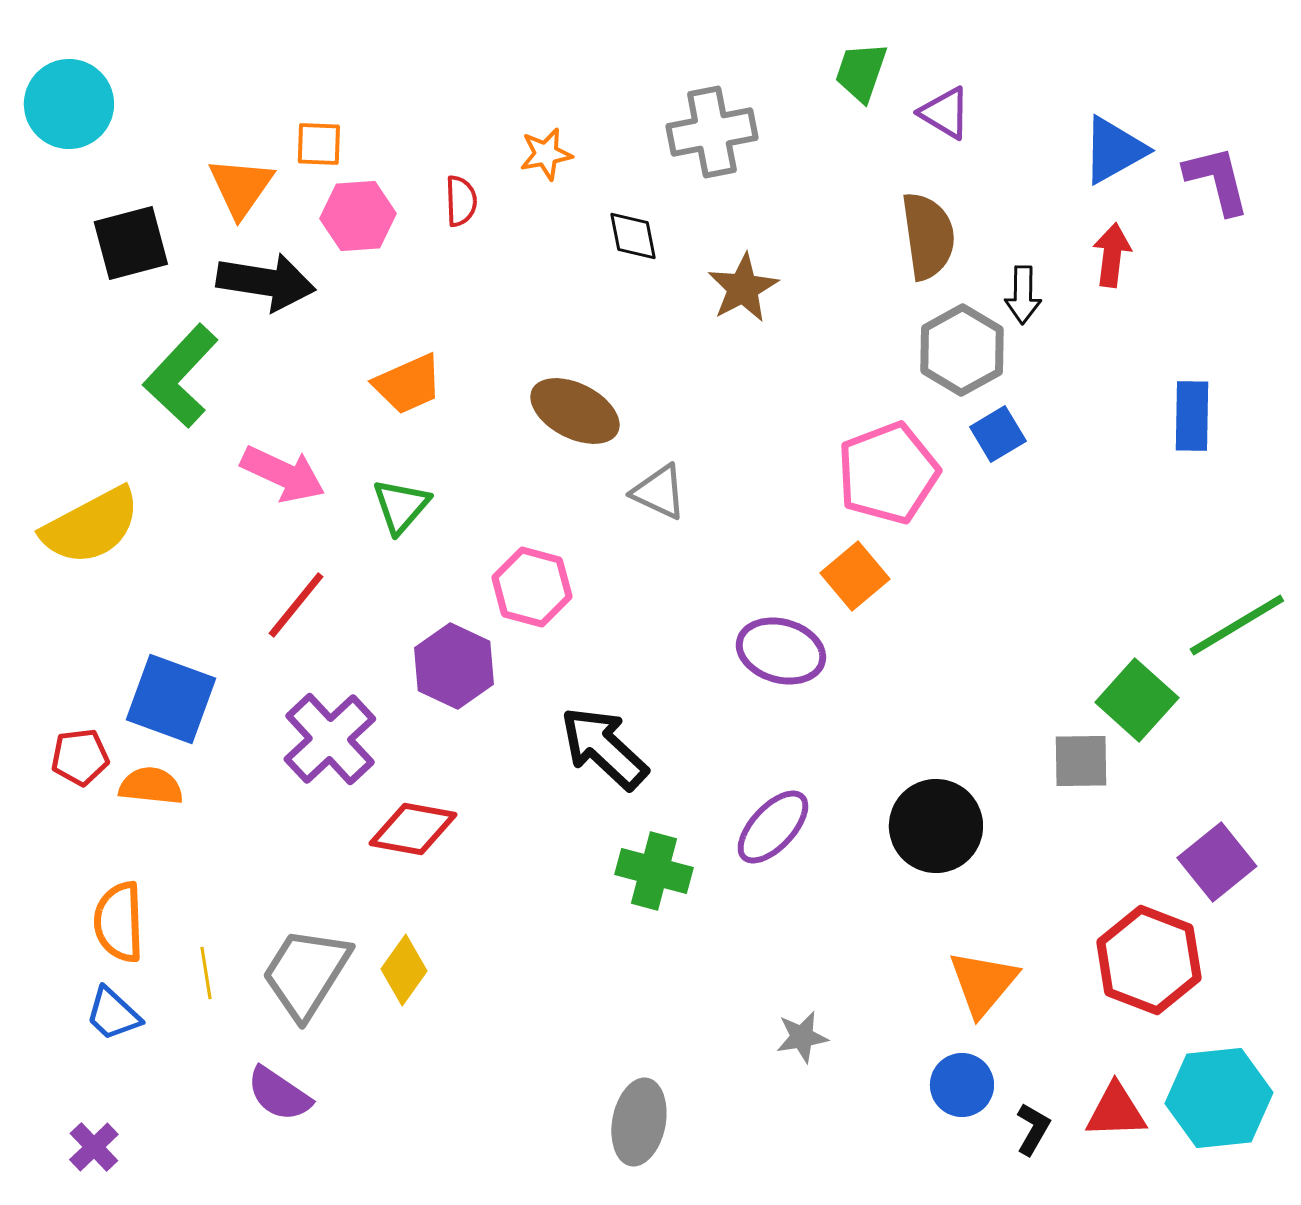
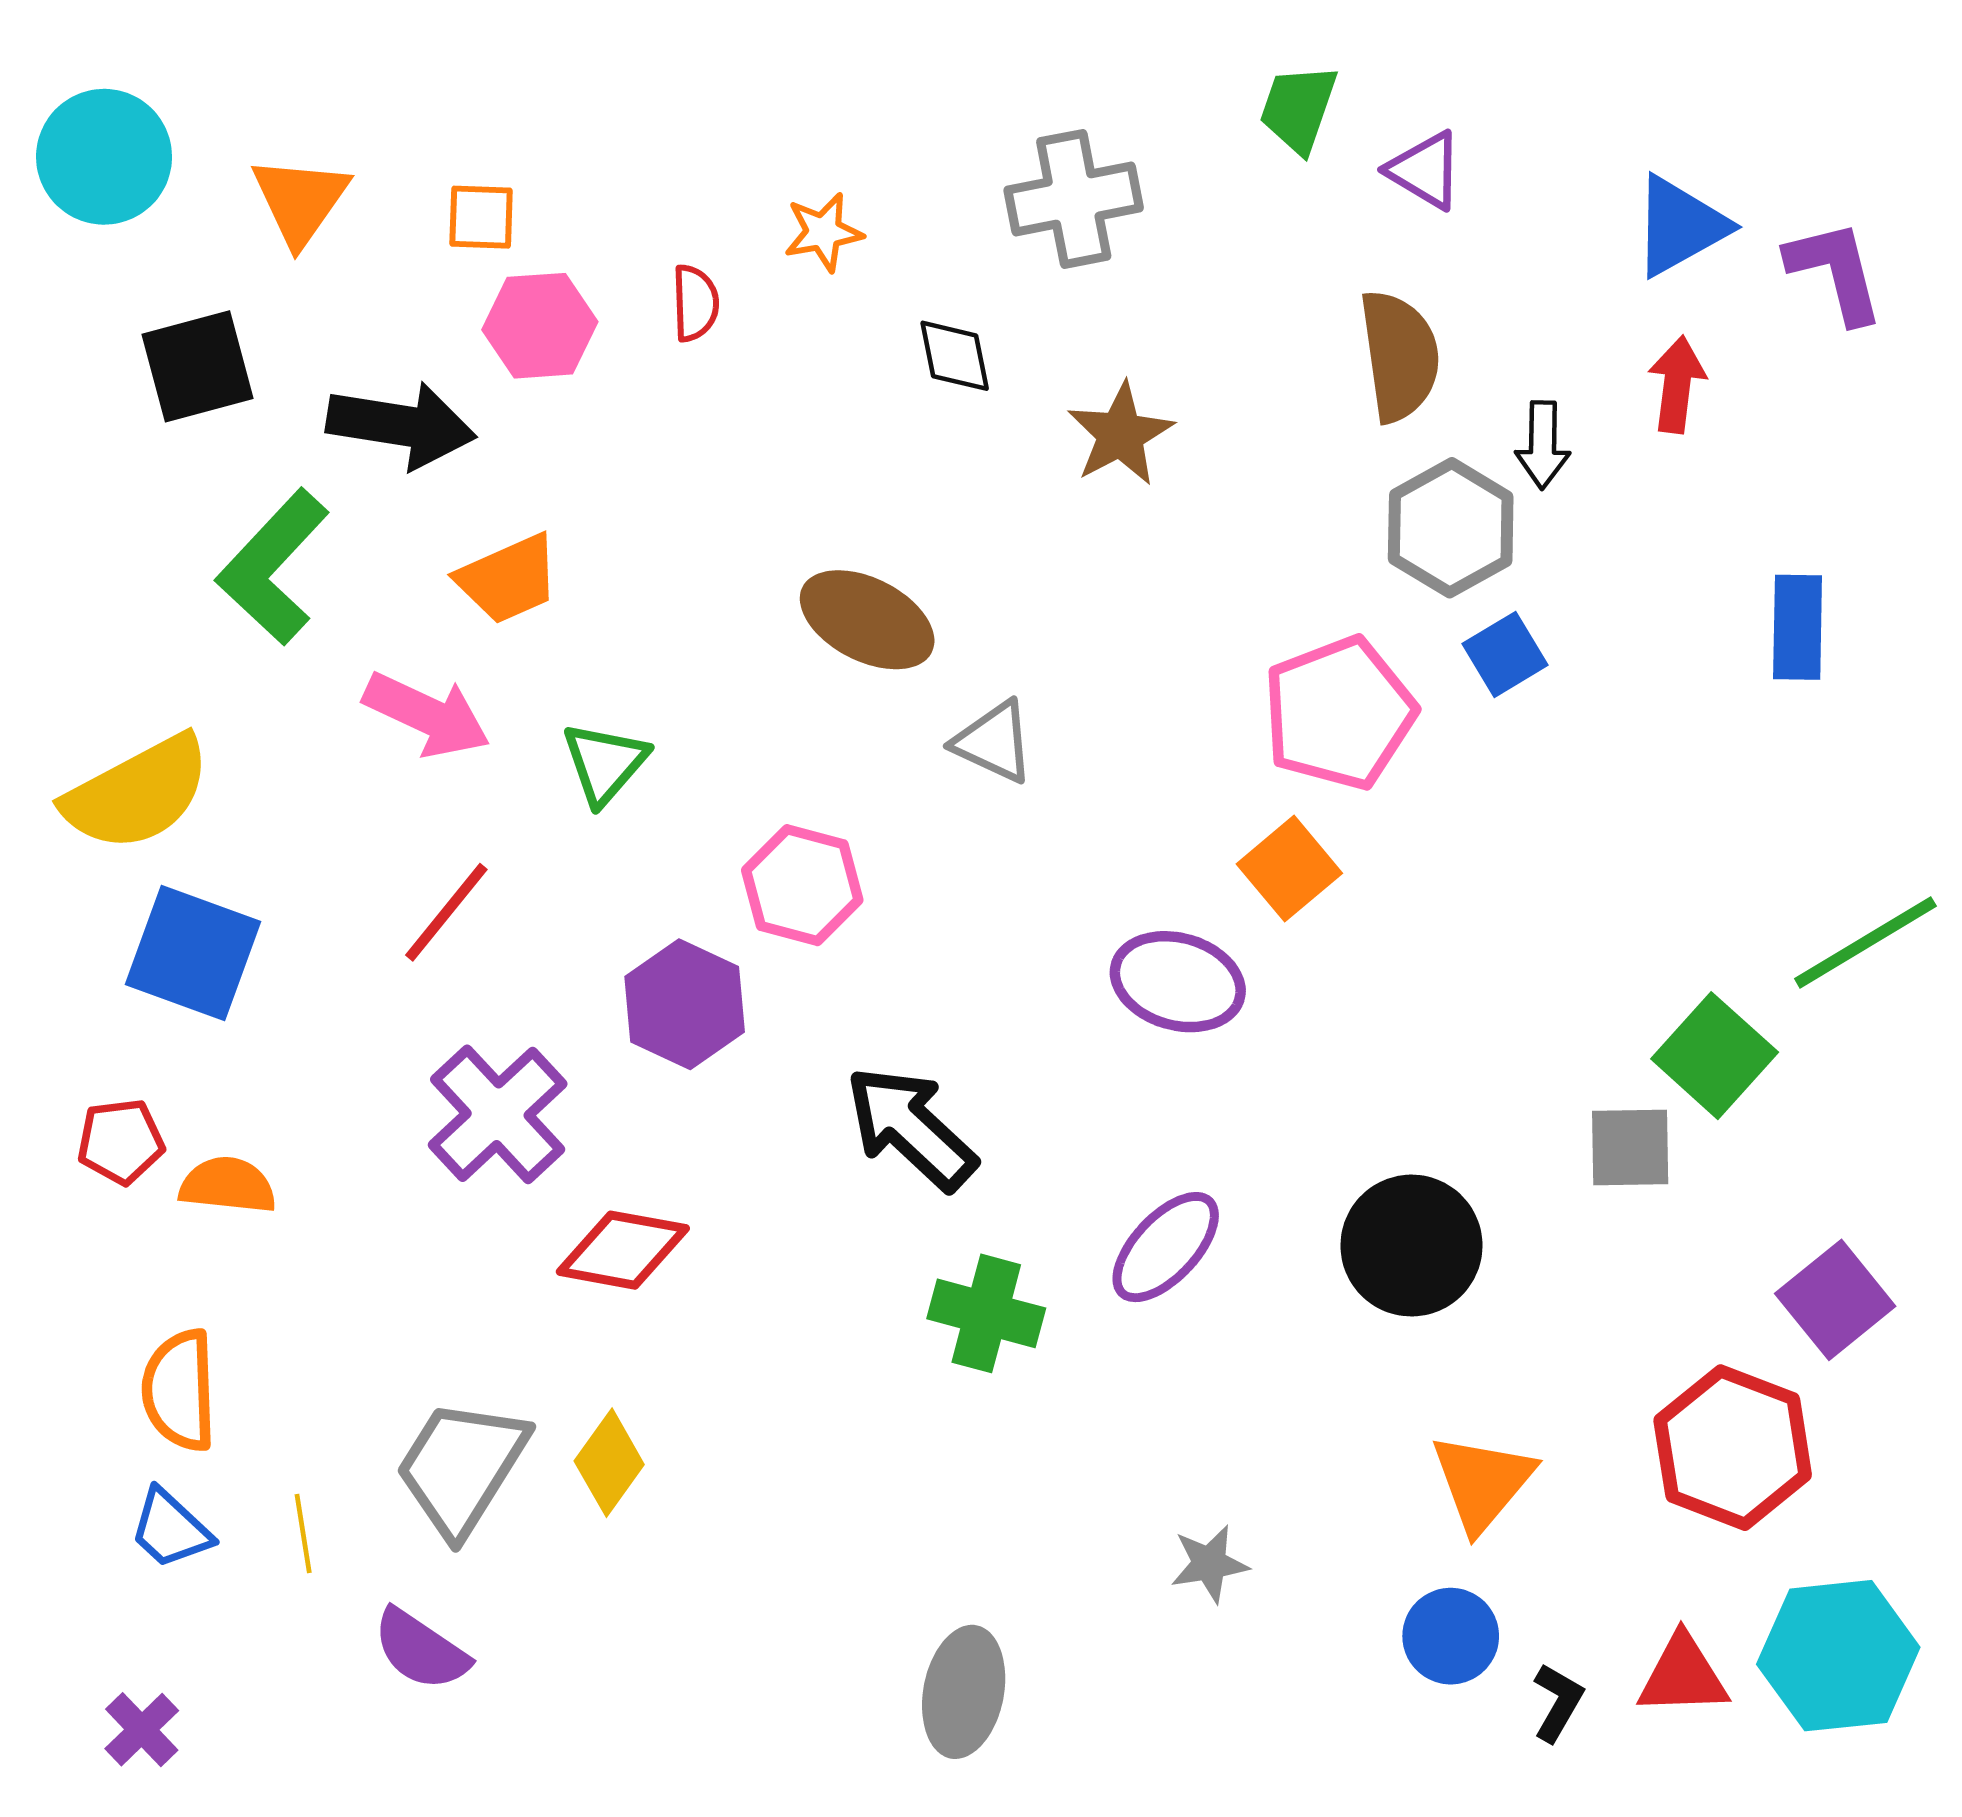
orange triangle: (241, 187) -> (300, 200), moved
orange trapezoid: (408, 384) -> (508, 579), moved
blue square: (171, 699) -> (193, 953), moved
yellow line: (206, 973) -> (303, 1534), moved

